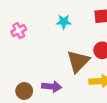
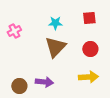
brown triangle: (78, 61) -> (55, 47), moved

